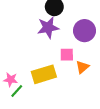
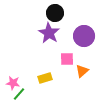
purple star: (48, 28) -> (49, 33), turned -30
yellow rectangle: (44, 74) -> (45, 78), size x0.6

